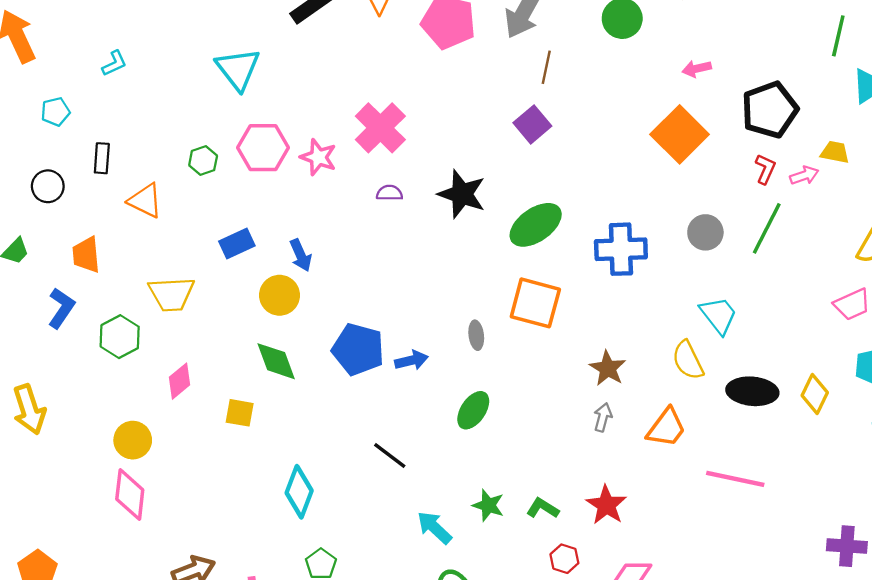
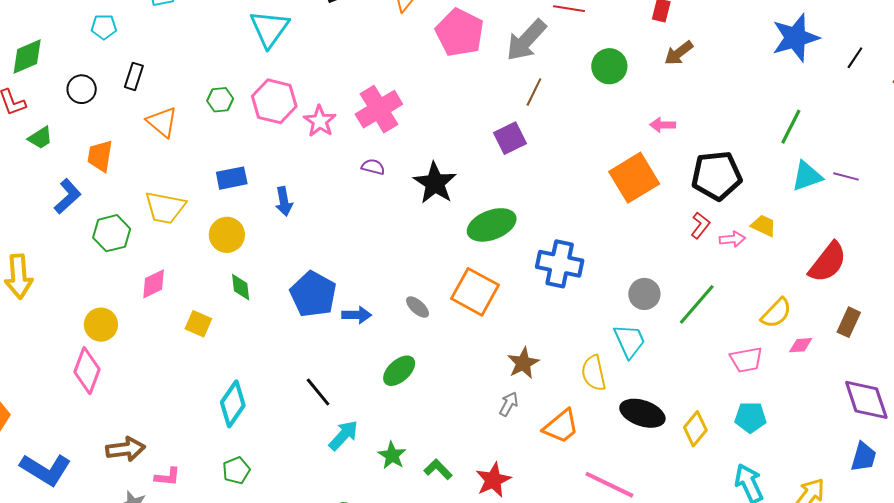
green line: (767, 228) -> (697, 304), moved
gray circle: (705, 232) -> (644, 294), moved
yellow circle: (280, 295) -> (227, 235), moved
gray ellipse: (476, 335) -> (418, 307), turned -55
green diamond: (276, 361) -> (241, 287), size x0.7
cyan arrow: (434, 528) -> (344, 435), moved, turned 76

